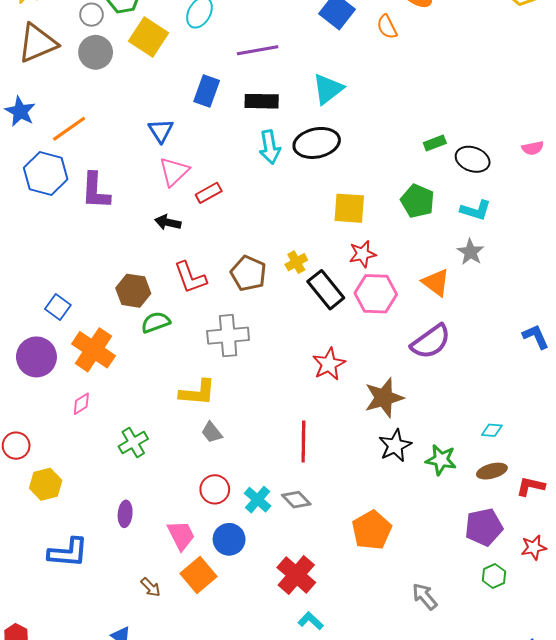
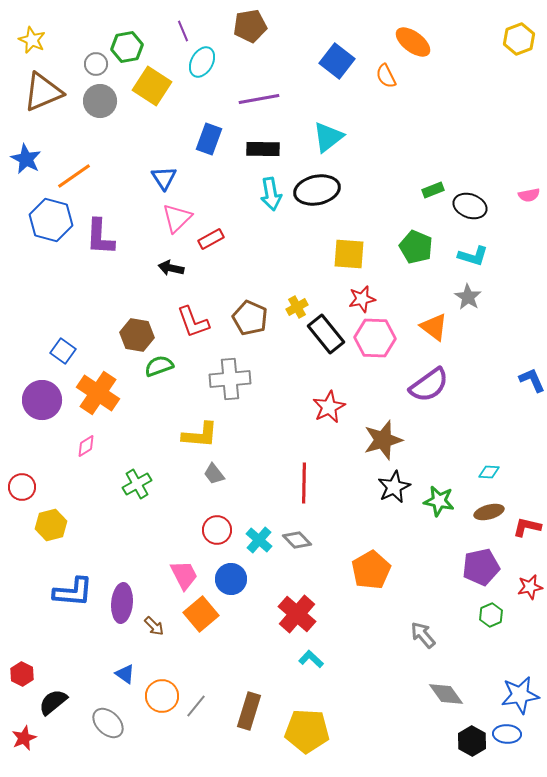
purple ellipse: (125, 514) -> (122, 603), moved, size x1.5

